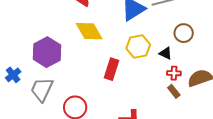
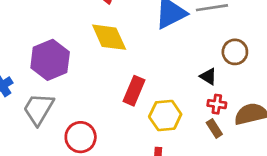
yellow hexagon: (138, 47) -> (165, 116), moved

